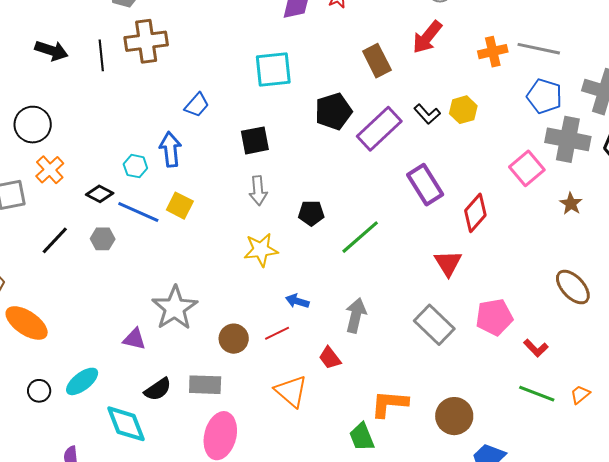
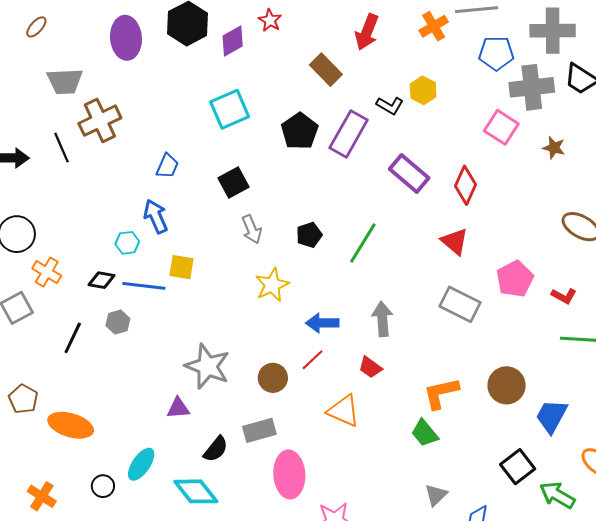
blue arrow: (297, 301) -> (322, 323), size x1.4

